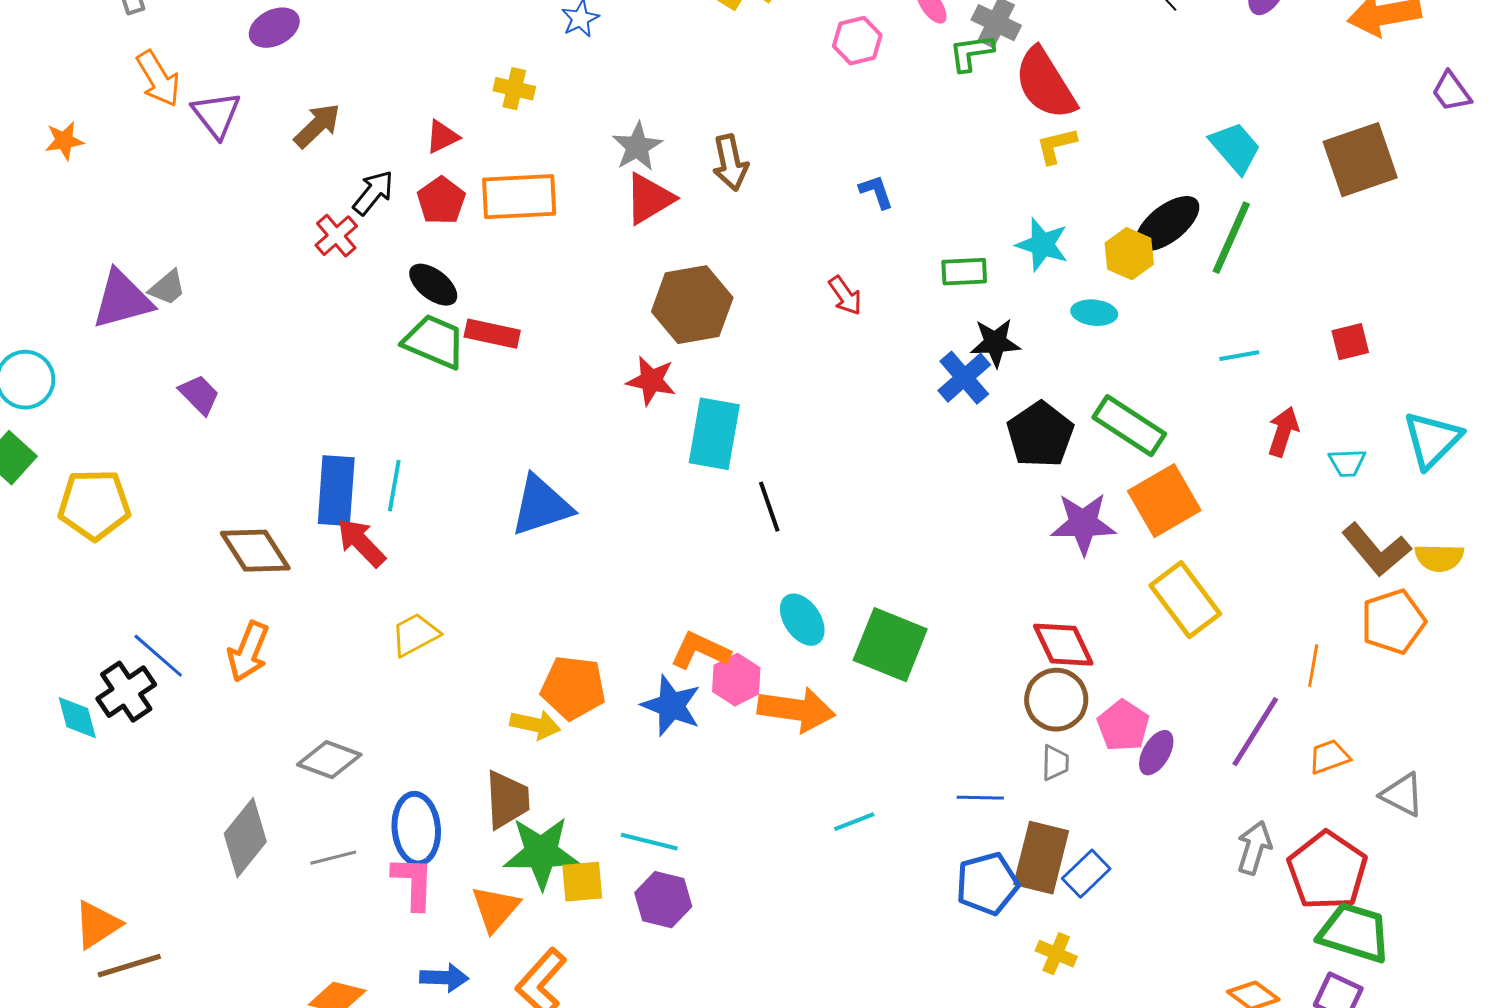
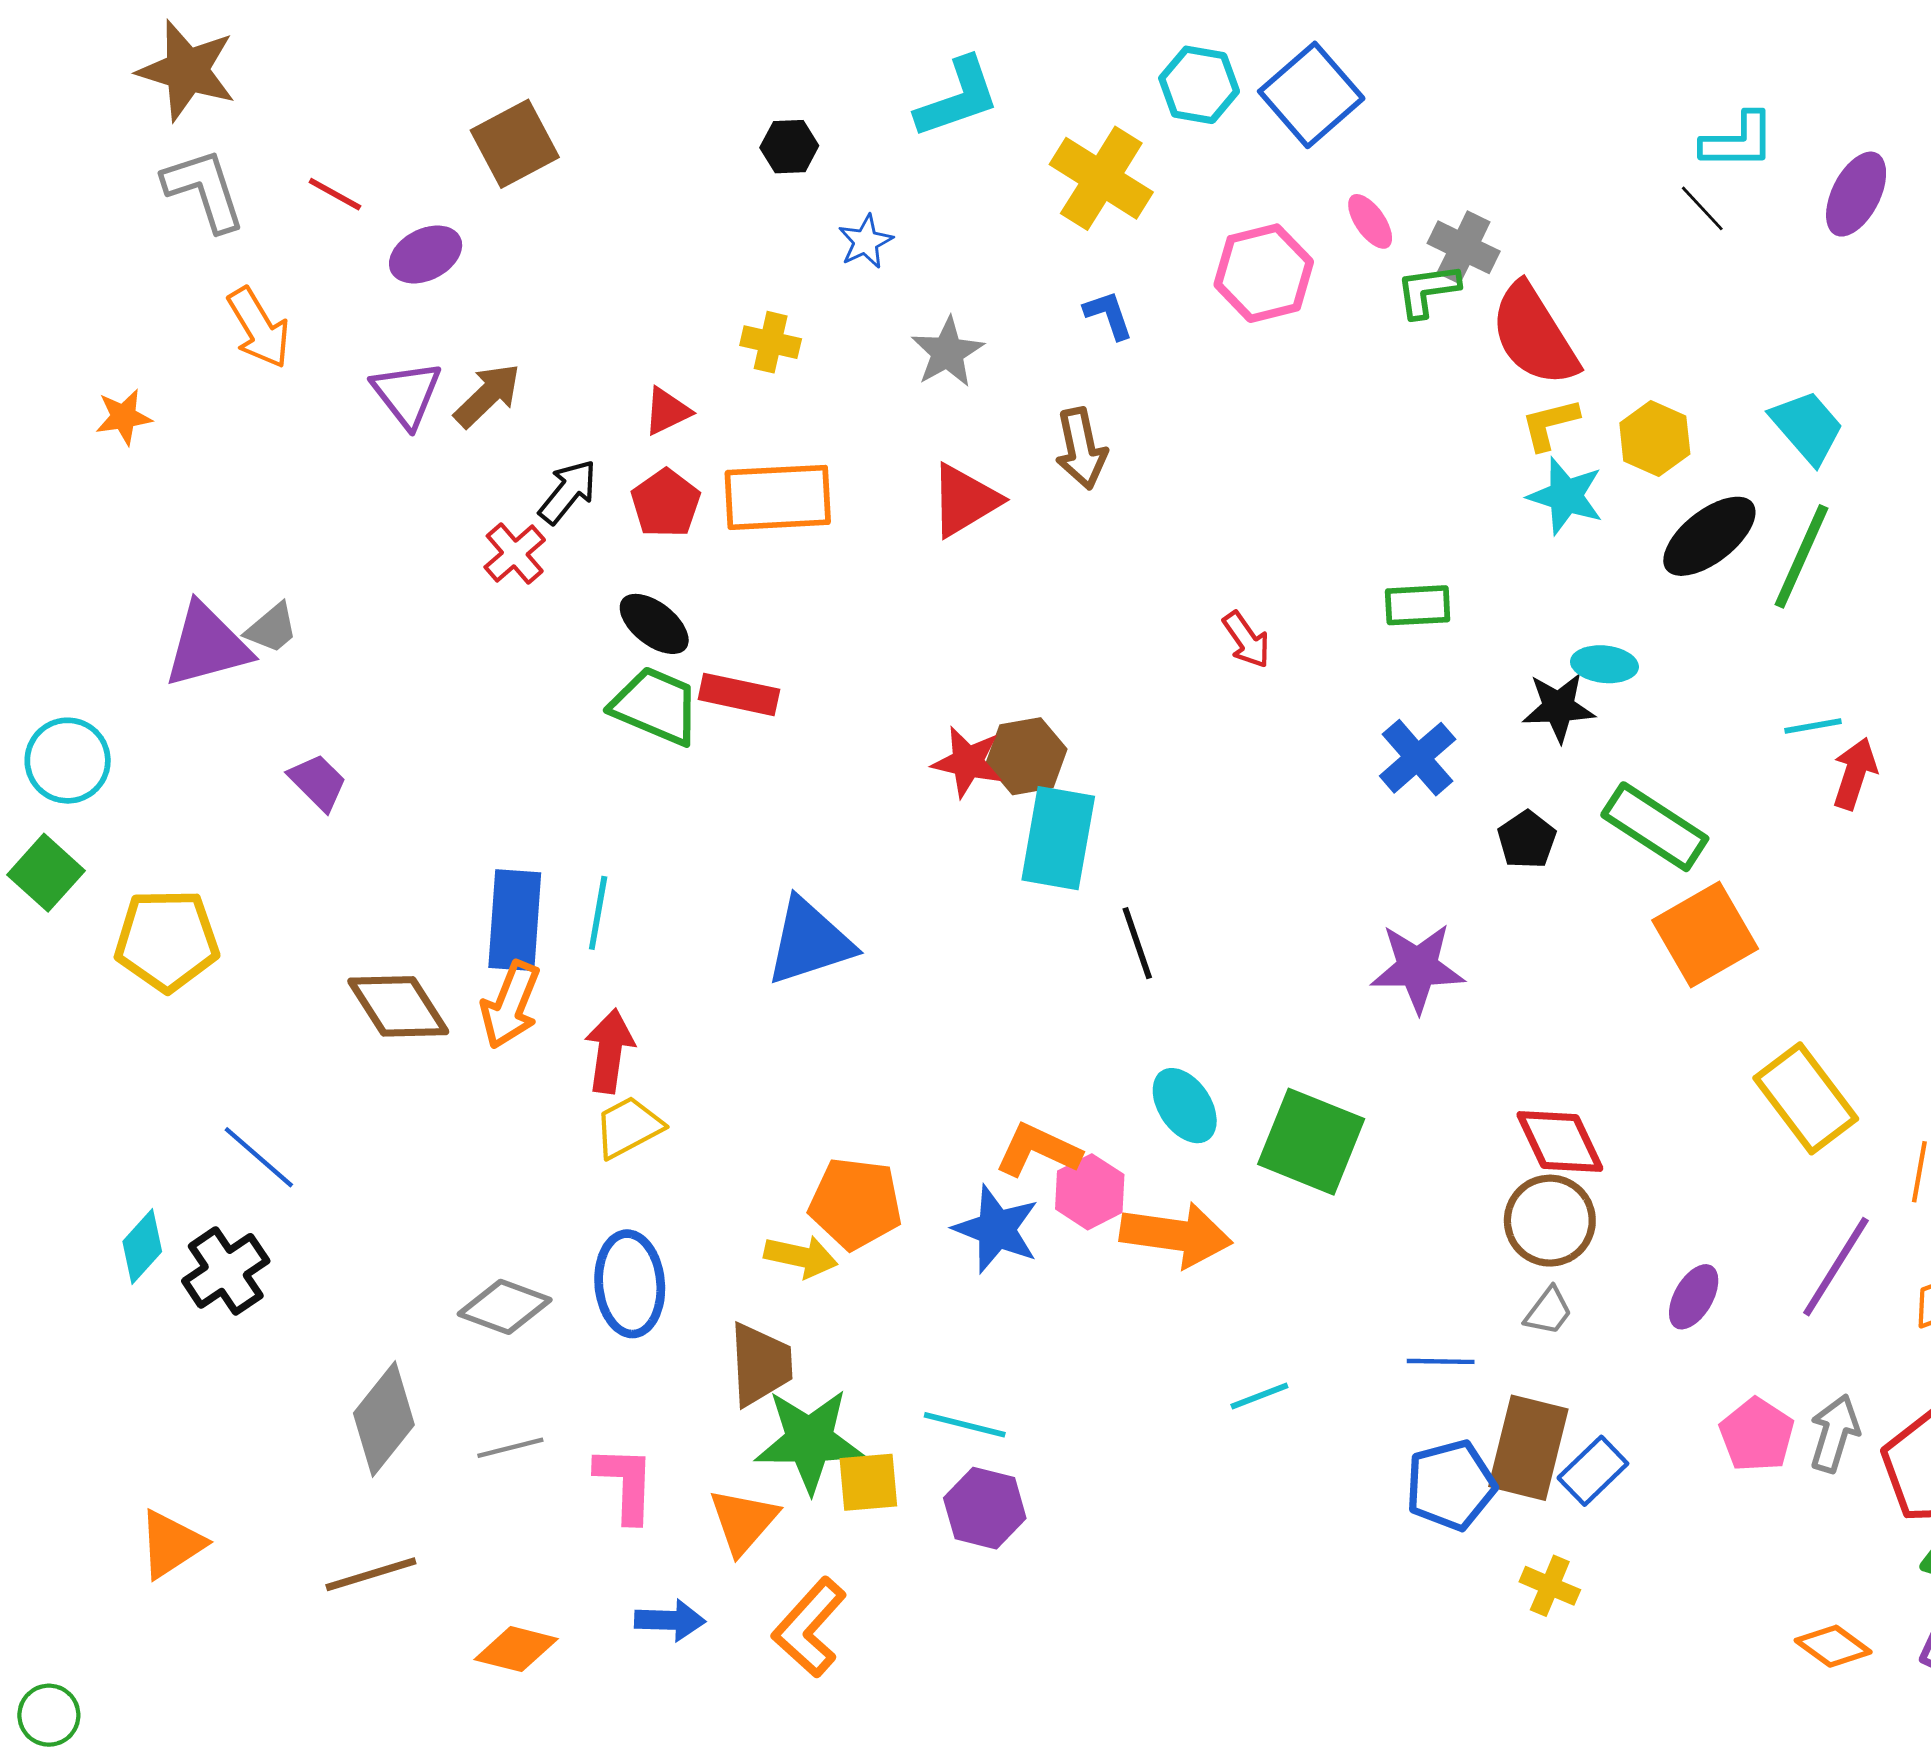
pink hexagon: (857, 41) -> (1264, 273), size x1.4
purple triangle: (216, 115) -> (407, 394), moved
gray star: (637, 147) -> (947, 352), moved
blue L-shape: (876, 192) -> (1108, 315), moved
cyan star: (1042, 245) -> (1566, 496), moved
yellow hexagon: (1129, 254) -> (1655, 438), moved
brown hexagon: (692, 305) -> (1027, 756), moved, size x0.7
black star: (995, 343) -> (1558, 707), moved
red arrow: (1283, 432) -> (1855, 773), moved
black pentagon: (1040, 435) -> (1527, 840), size x0.6
purple star: (1083, 524) -> (1418, 968), moved
red arrow: (361, 543) -> (610, 1051), moved, turned 52
yellow rectangle: (1185, 600) -> (1806, 1098), moved
orange arrow: (248, 652) -> (510, 1005), moved
black cross: (126, 692) -> (226, 1271), moved
cyan diamond: (77, 718) -> (142, 1246), turned 57
pink pentagon: (1123, 726) -> (1757, 1435), moved
gray trapezoid: (1055, 763) -> (1548, 1311), turned 36
blue ellipse: (416, 829) -> (630, 1284), moved
brown line: (129, 966) -> (371, 1574), moved

